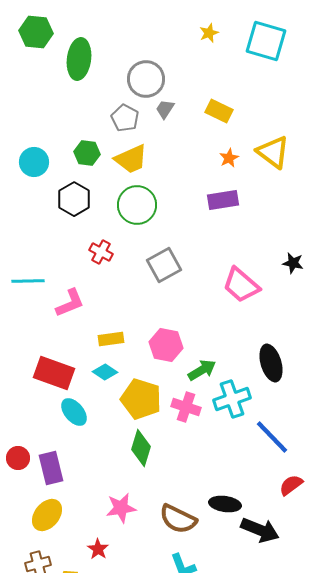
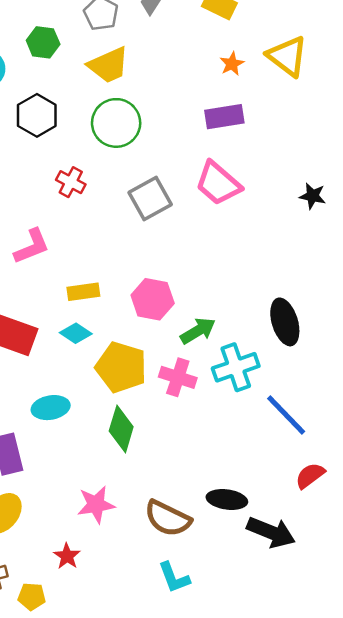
green hexagon: (87, 153) -> (43, 42), moved
pink trapezoid: (241, 285) -> (218, 183), moved
cyan ellipse: (74, 412) -> (51, 408), moved, turned -60

